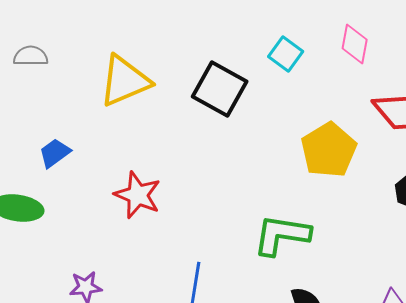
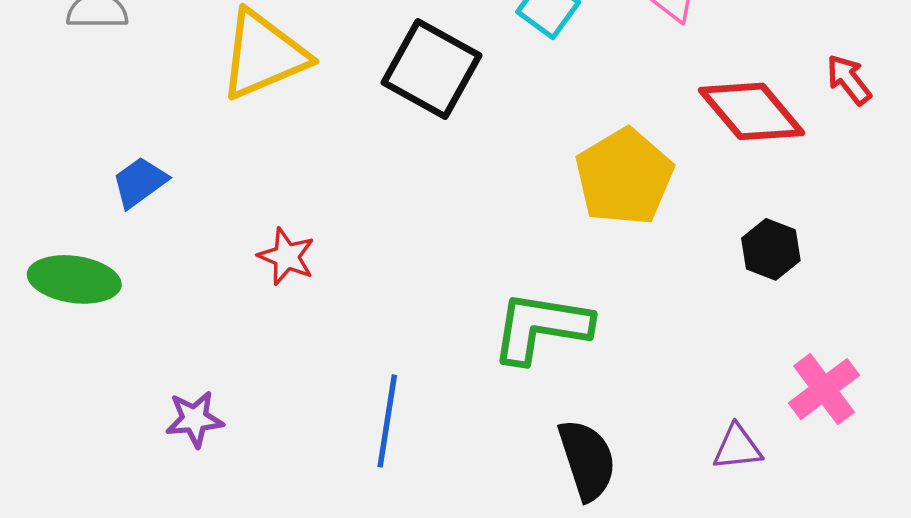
red star: (138, 195) -> (286, 256), size x0.7

